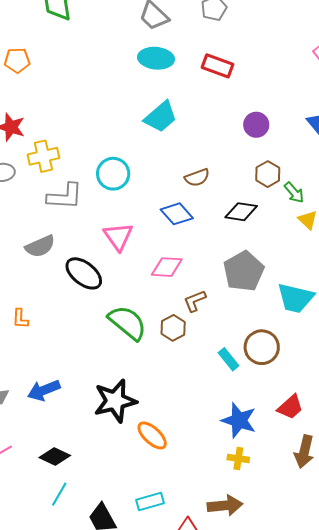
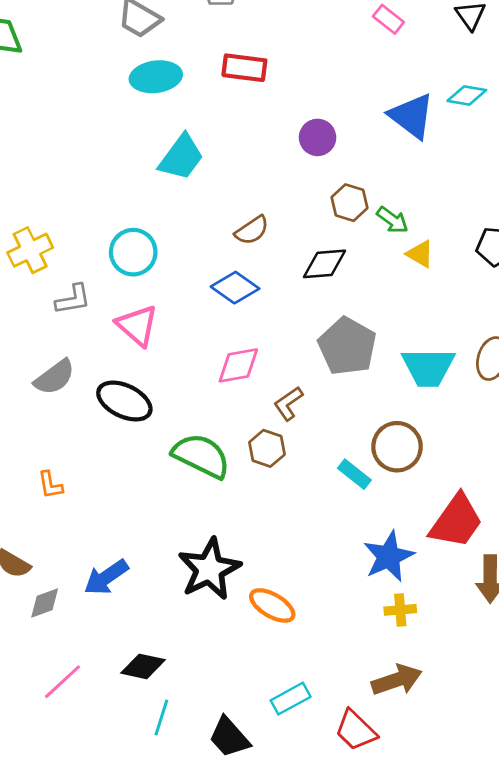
gray L-shape: (65, 196) -> (73, 299), size x0.7
pink triangle: (118, 236) -> (137, 325), moved
red trapezoid: (290, 407) -> (456, 521), size x1.5
blue star: (239, 420) -> (389, 556), turned -30

